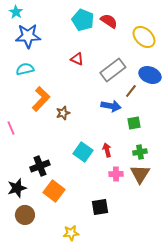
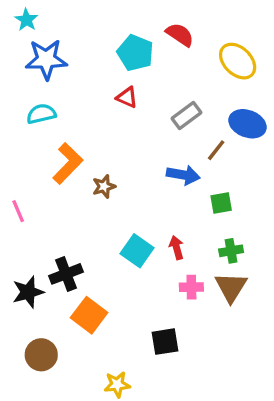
cyan pentagon: (83, 20) -> (135, 53), moved
gray rectangle: (113, 70) -> (186, 116), size x0.7
black star: (17, 188) -> (28, 292), moved

